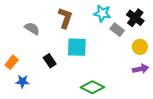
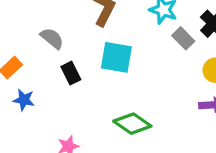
gray semicircle: (32, 29) -> (52, 38), moved

